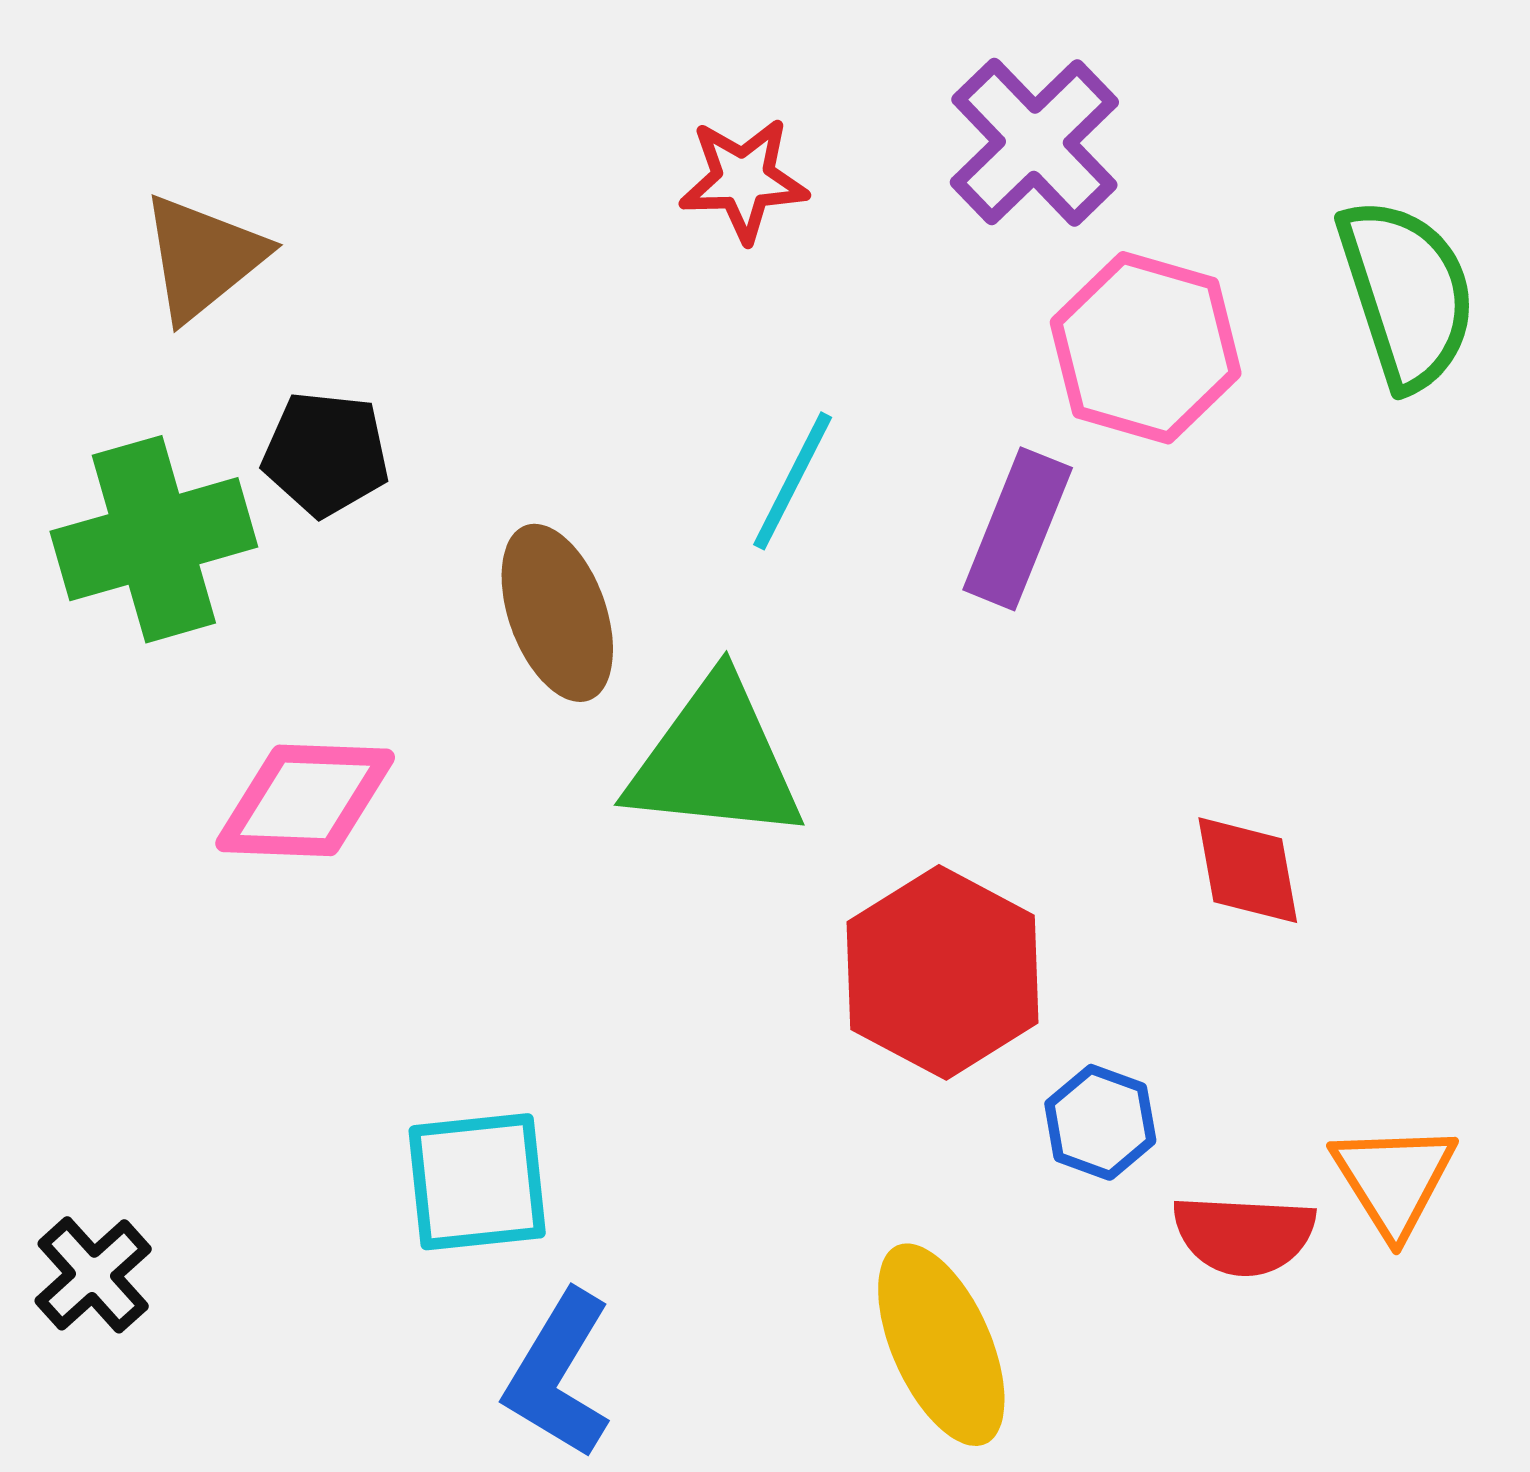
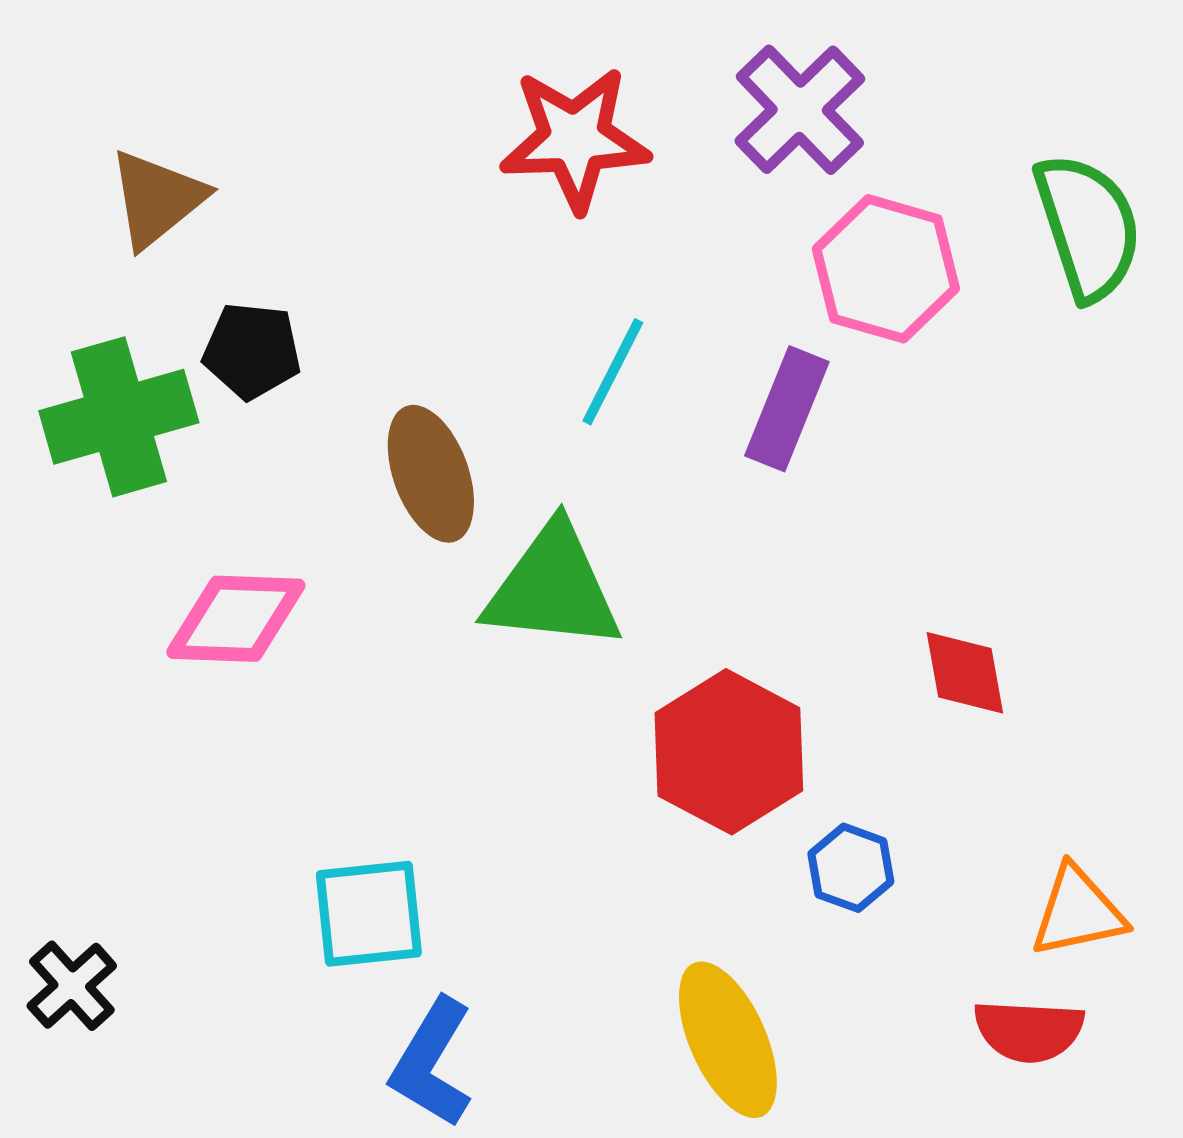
red star: (743, 180) -> (575, 139), size x1.5
orange triangle: (1394, 1179) -> (1078, 912), turned 50
red semicircle: (1244, 1235) -> (1029, 1031), moved

